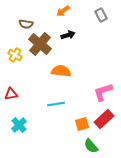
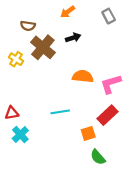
orange semicircle: (61, 71) -> (83, 76), moved
pink L-shape: (103, 92) -> (111, 84), moved
red triangle: (11, 94) -> (12, 113), moved
red rectangle: (104, 119) -> (108, 115), moved

